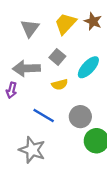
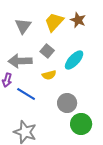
blue line: (44, 115) -> (26, 94), moved

